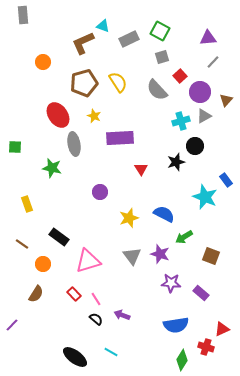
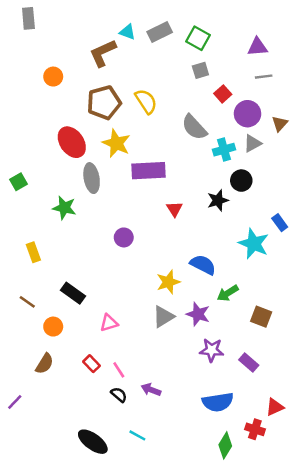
gray rectangle: (129, 39) -> (160, 32), moved
gray line: (213, 62) -> (264, 77), turned 40
gray semicircle: (157, 90) -> (194, 127), moved
yellow star: (94, 116) -> (116, 143), size x1.6
green square: (15, 147) -> (19, 182), turned -32
yellow star: (129, 218) -> (168, 282), moved
gray triangle: (132, 256) -> (163, 317), turned 36
pink triangle: (88, 261) -> (109, 323), size x0.6

